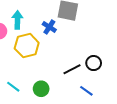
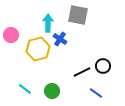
cyan arrow: (17, 20) -> (48, 23), moved
blue cross: (49, 27) -> (60, 39), moved

